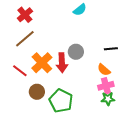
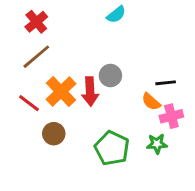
black line: (111, 49) -> (166, 83), moved
pink cross: (106, 86) -> (171, 116), moved
green pentagon: (61, 101) -> (112, 148), moved

